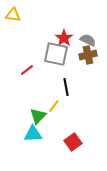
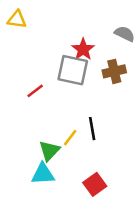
gray semicircle: (88, 40) -> (125, 34), moved
black line: (66, 87) -> (92, 129), moved

